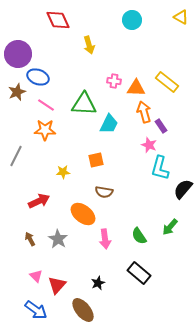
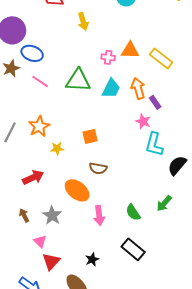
orange triangle: (136, 88) -> (130, 50), moved
cyan trapezoid: (109, 124) -> (111, 88), moved
orange star: (45, 130) -> (39, 126), moved, turned -30
pink triangle: (36, 276) -> (40, 241), moved

